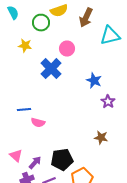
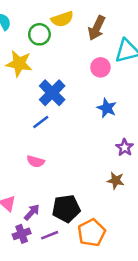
yellow star: (25, 46) -> (19, 64), size x1.5
pink circle: (67, 49) -> (100, 67), moved
purple star: (108, 102) -> (125, 147), moved
blue line: (24, 110) -> (41, 122), moved, turned -32

